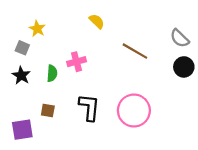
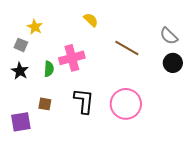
pink cross: (77, 62) -> (72, 58), size x1.4

